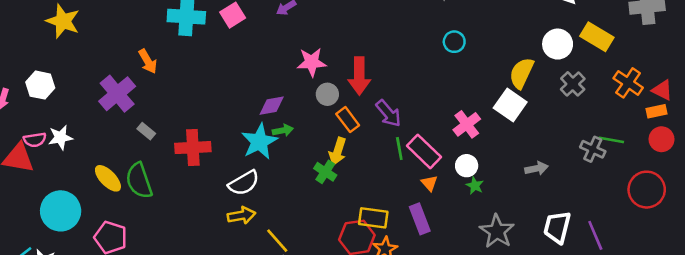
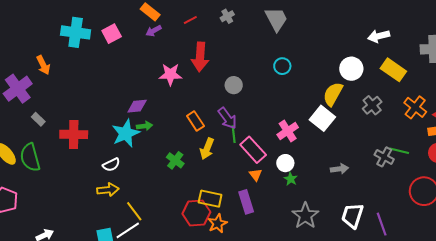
white circle: (558, 44) -> (351, 69), moved
red arrow: (359, 76) -> (200, 57), moved
gray circle: (327, 94) -> (234, 85), moved
green line: (399, 148) -> (234, 134), moved
yellow arrow: (338, 151) -> (207, 149), moved
white semicircle: (244, 183) -> (111, 165), size x0.7

